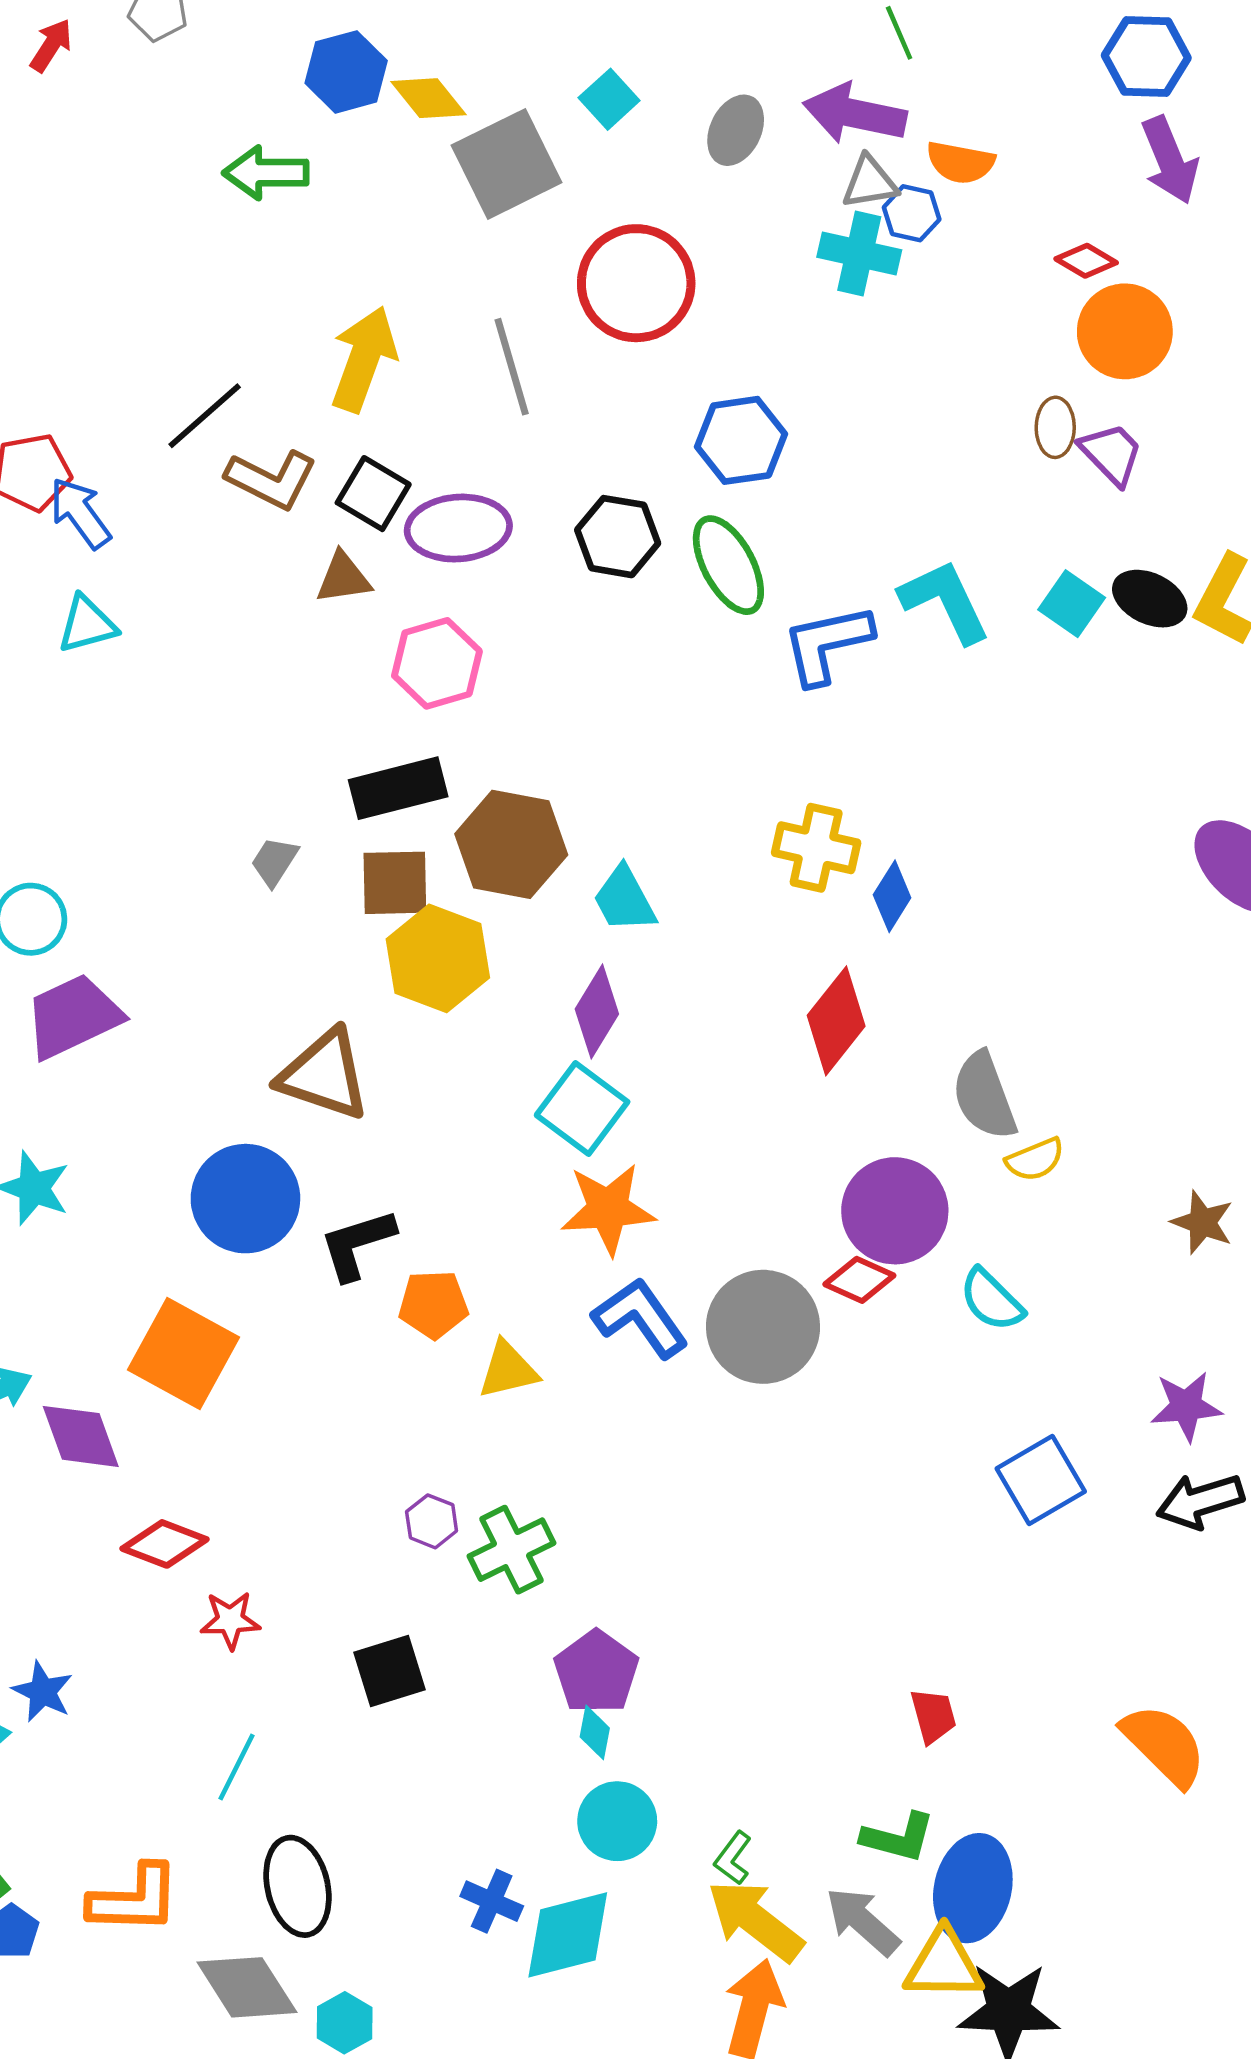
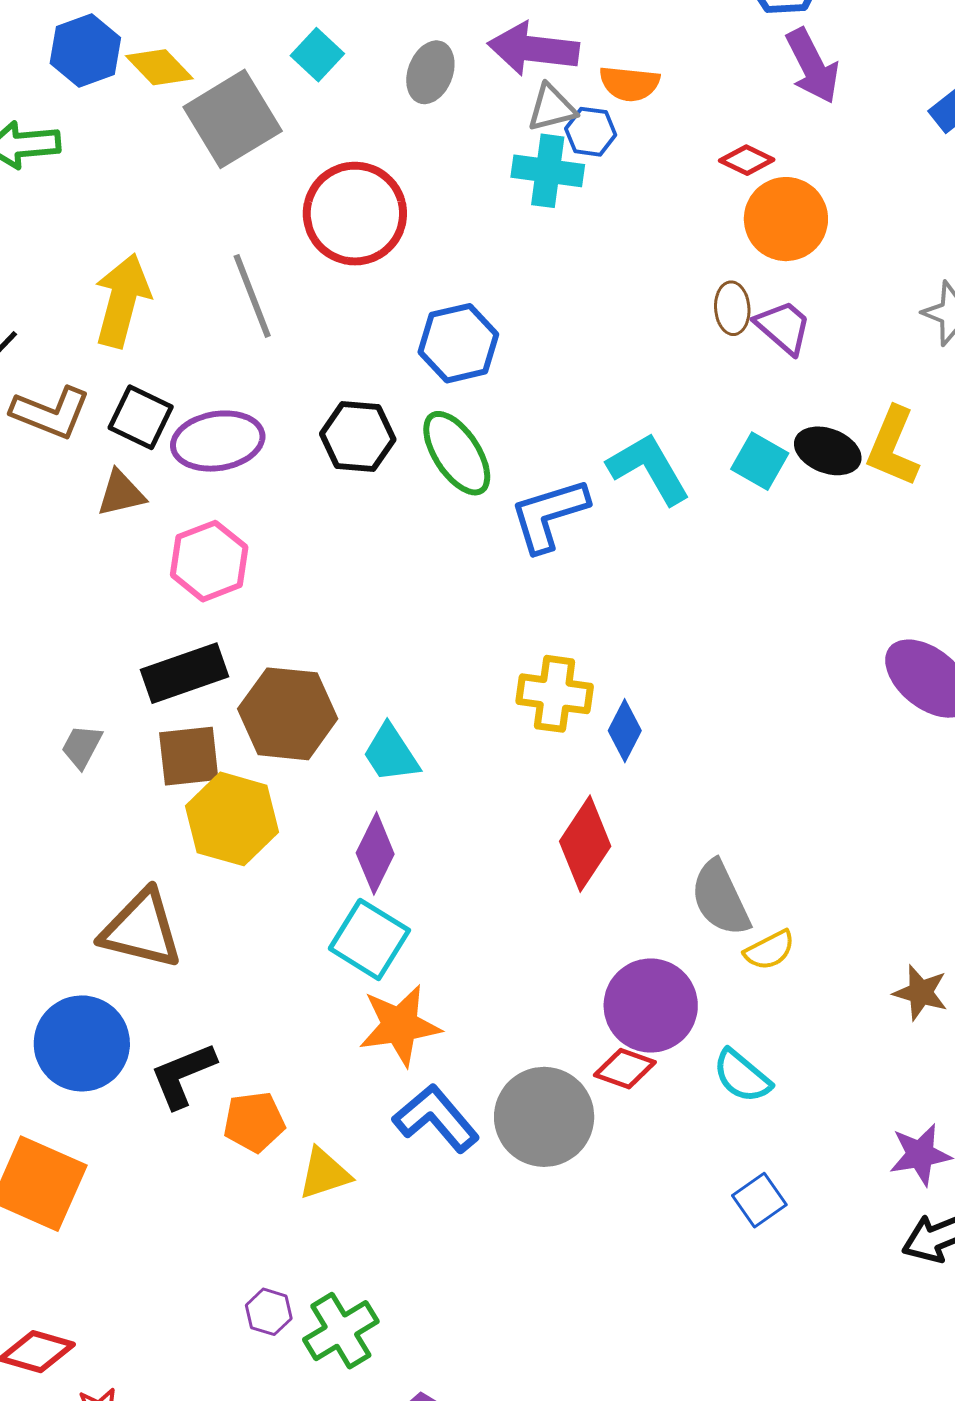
blue square: (1041, 1480) -> (759, 1200), moved, size x0.7

